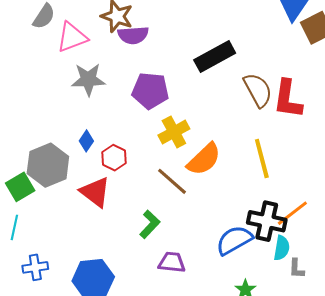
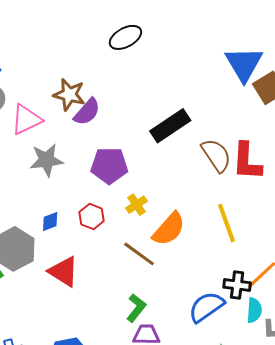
purple semicircle: (133, 35) -> (87, 112), turned -40
yellow cross: (174, 132) -> (137, 205), size x0.7
blue diamond: (86, 141) -> (50, 221), turned 40
red hexagon: (114, 158) -> (92, 216), moved
black cross: (267, 221) -> (237, 285), size x0.7
green L-shape: (150, 224) -> (136, 308), moved

